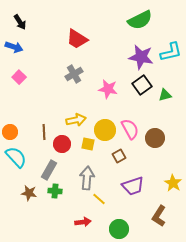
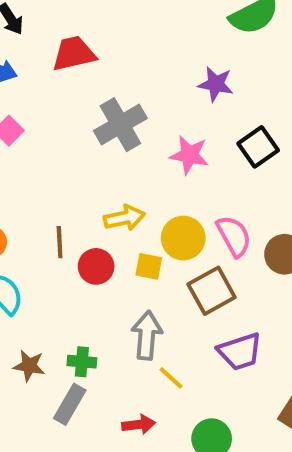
red trapezoid: (77, 39) -> (74, 54), moved, turned 135
purple star: (141, 57) -> (216, 84), moved, size x0.7
gray cross: (74, 74) -> (120, 125), size x1.4
brown square: (119, 156) -> (212, 291), size x1.6
gray rectangle: (49, 170) -> (70, 404), moved

